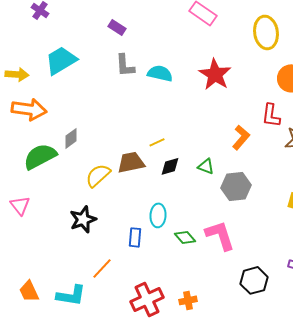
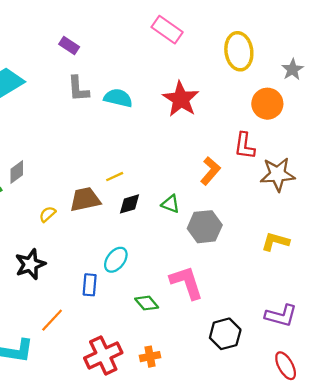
yellow semicircle: (98, 175) -> (47, 214), size x0.6
cyan ellipse: (158, 215) -> (116, 260), turned 35
green diamond: (185, 237) -> (147, 303), moved

